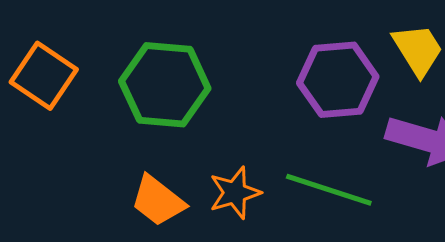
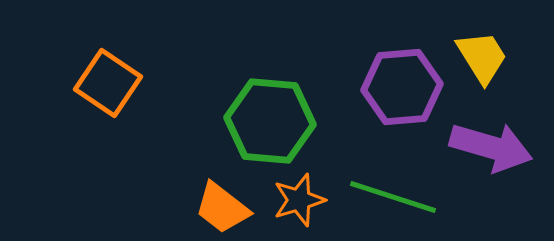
green hexagon: (165, 85) -> (270, 121), moved

